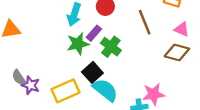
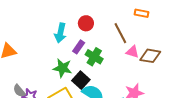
pink triangle: (182, 29) -> (132, 52), moved
green star: (78, 44) -> (62, 68), moved, turned 30

